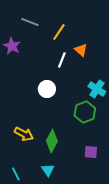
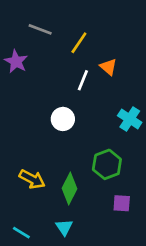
green hexagon: (85, 112) -> (107, 164), moved
cyan line: (16, 174) -> (21, 233), turned -32

